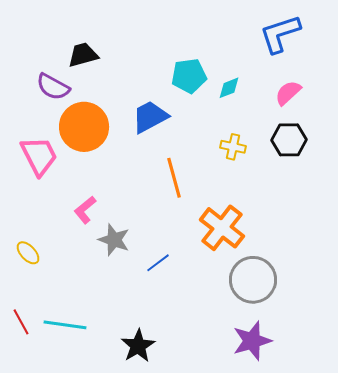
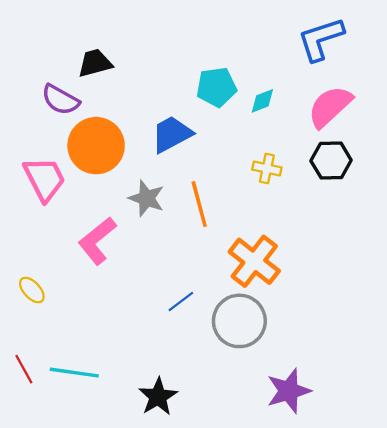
pink semicircle: (288, 93) -> (330, 107), size x1.5
pink L-shape: (85, 210) -> (97, 241), size x1.5
gray star: (114, 240) -> (147, 198), moved
gray circle: (253, 280) -> (239, 321), moved

